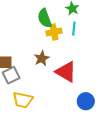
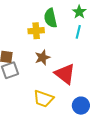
yellow cross: (54, 32) -> (36, 31), moved
yellow trapezoid: (23, 100) -> (43, 99), moved

